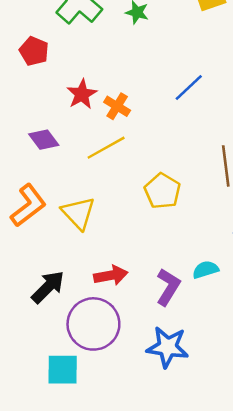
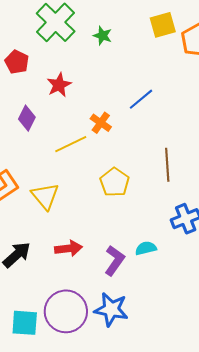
red star: (82, 94) -> (59, 85), moved
orange cross: (117, 106) -> (101, 123), moved
purple diamond: (44, 140) -> (27, 118), moved, turned 60
purple circle: (93, 324) -> (66, 311), moved

